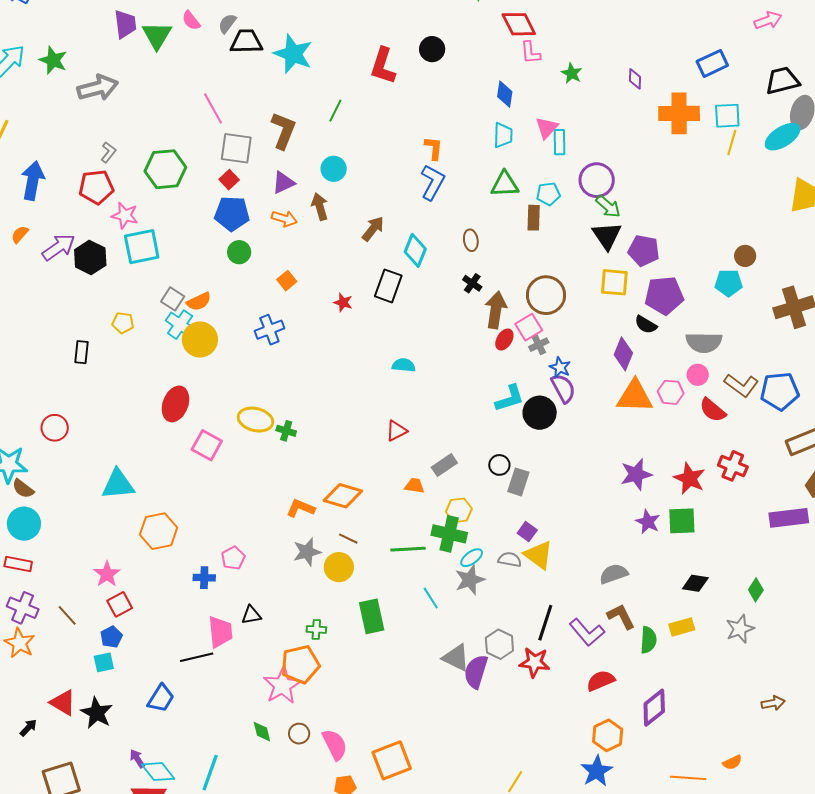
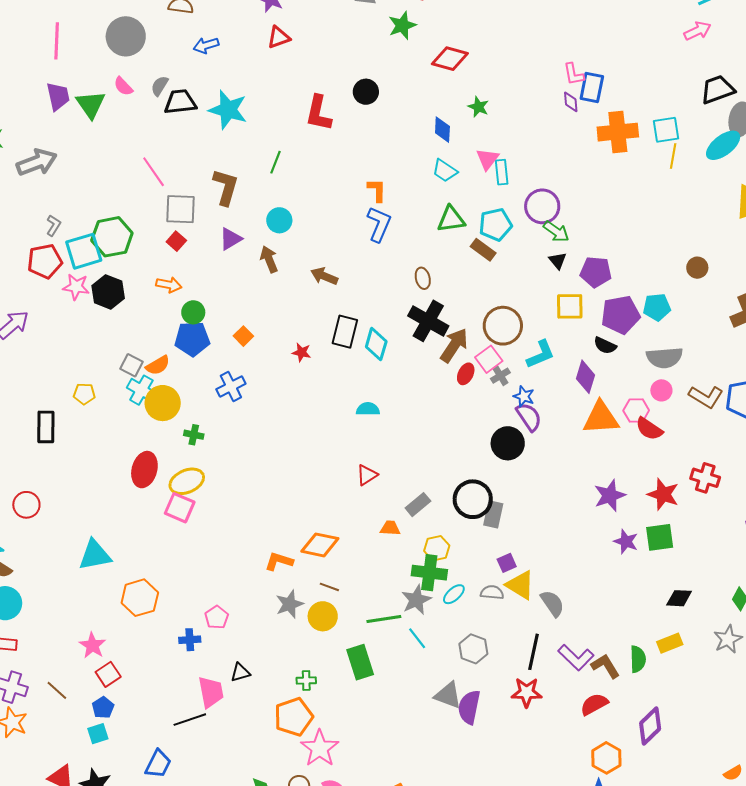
red diamond: (519, 24) -> (450, 59), turned -42
pink L-shape: (530, 53) -> (574, 74), moved
blue rectangle: (712, 63) -> (592, 87), moved, turned -48
green star: (572, 73) -> (478, 107), moved
cyan trapezoid: (503, 135) -> (445, 171), turned 128
cyan pentagon: (548, 194) -> (495, 225), size x1.4
blue pentagon: (232, 214) -> (192, 339), moved
brown rectangle: (534, 218) -> (483, 250), turned -50
orange arrow: (284, 219) -> (169, 285), moved
brown arrow: (373, 229) -> (324, 276), turned -100
black triangle: (607, 236) -> (558, 261), size x0.6
cyan square: (142, 247) -> (84, 251), moved
cyan diamond: (415, 250) -> (376, 344), moved
black hexagon: (90, 258) -> (108, 292), moved
black cross: (472, 283) -> (428, 321), size x2.0
cyan pentagon: (729, 283) -> (657, 307), moved
brown arrow: (496, 310) -> (454, 345), turned 30
black rectangle: (81, 352) -> (46, 427), size x1.4
cyan L-shape: (510, 398) -> (541, 354), moved
red semicircle: (713, 410) -> (649, 429), moved
yellow ellipse: (255, 420) -> (187, 481), moved, turned -32
green cross: (286, 431) -> (194, 435), moved
black circle: (499, 465) -> (473, 499), size x1.8
purple square: (527, 532) -> (507, 563), turned 36
green line: (408, 549) -> (384, 619), moved
gray semicircle: (614, 574) -> (552, 603), moved, turned 80
gray star: (470, 580) -> (416, 600), moved
brown L-shape: (621, 616) -> (606, 666), moved
gray hexagon: (499, 644) -> (473, 649), moved
pink star: (282, 685) -> (320, 748), moved

